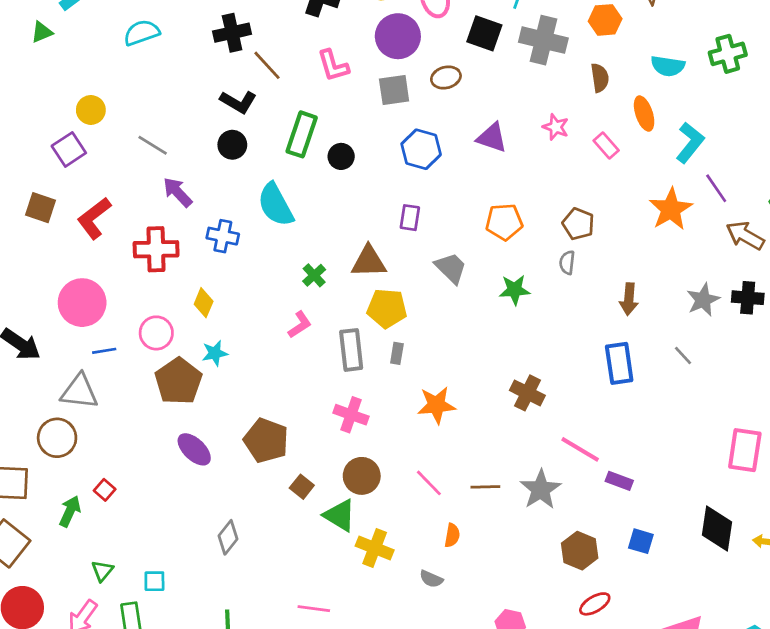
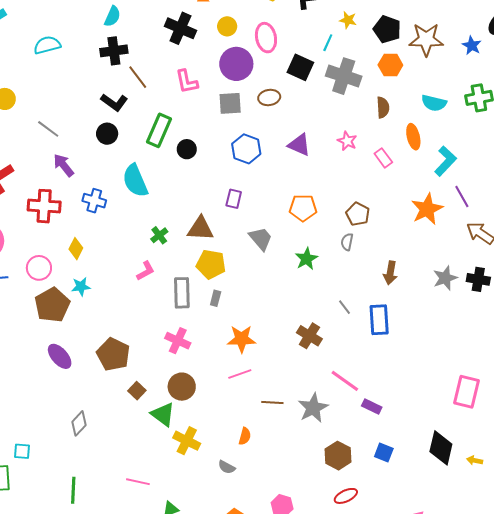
green star: (515, 290) -> (306, 259), turned -30
gray line: (683, 356) -> (344, 307), moved
pink line: (429, 483) -> (240, 374), moved, turned -70

